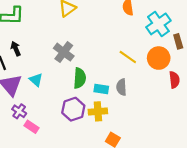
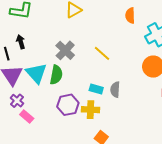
yellow line: (128, 57) -> (102, 53), moved
green semicircle: (80, 78) -> (56, 75), moved
cyan triangle: (36, 80) -> (36, 73), size x1.6

